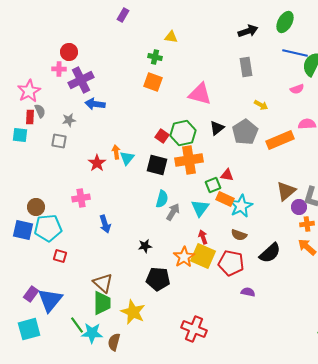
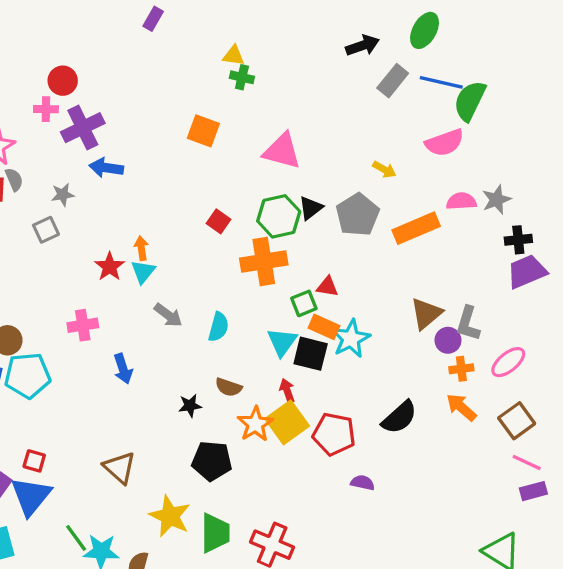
green cross: (155, 57) -> (242, 77), moved
gray rectangle: (246, 67) -> (393, 81), moved, turned 48
pink semicircle: (297, 89) -> (445, 143), size x1.6
green hexagon: (183, 133) -> (279, 216), moved
gray square: (59, 141) -> (46, 230), turned -35
cyan triangle: (127, 158) -> (143, 272), moved
black square: (157, 165) -> (311, 354), moved
gray arrow: (173, 212) -> (168, 315), moved, turned 96
brown semicircle: (239, 235) -> (229, 387), moved
red square: (60, 256) -> (34, 461), moved
yellow square: (203, 256) -> (287, 422), turned 30
green trapezoid: (102, 303) -> (215, 533), moved

